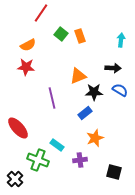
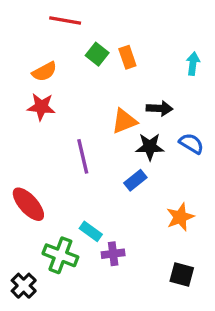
red line: (41, 13) -> (65, 21), turned 66
black arrow: (113, 68) -> (159, 108), moved
orange star: (95, 138) -> (180, 217), moved
purple cross: (80, 160) -> (113, 254), moved

